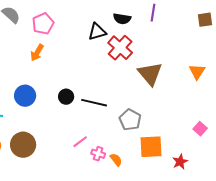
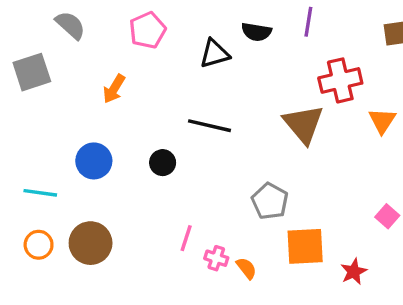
pink pentagon: (43, 24) -> (148, 30), moved
red cross: (120, 48) -> (340, 80), moved, turned 35
black line: (94, 103) -> (210, 126), moved
pink line: (80, 142) -> (186, 238), turned -35

